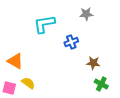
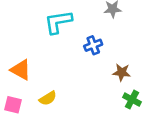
yellow semicircle: (28, 83) -> (48, 98), moved, turned 112

